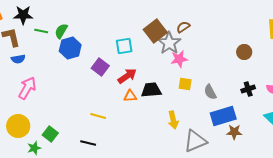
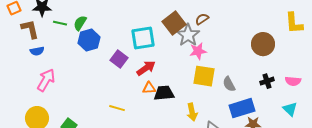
cyan square: (124, 46) -> (143, 38), size x1.4
brown circle: (244, 52) -> (263, 44), size x1.5
yellow square: (185, 84) -> (204, 76), size x1.6
black trapezoid: (151, 90) -> (164, 93), moved

